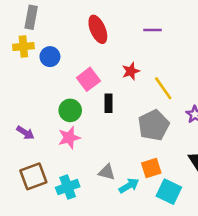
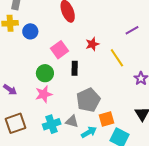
purple line: (152, 30) -> (132, 30), moved, turned -32
gray pentagon: (154, 125) -> (88, 100), moved
cyan cross: (68, 187) -> (52, 124), moved

